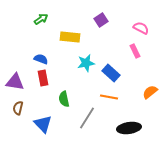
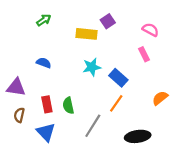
yellow rectangle: (70, 37) -> (86, 34), moved
red rectangle: (43, 78) -> (47, 104), moved
orange line: (109, 97) -> (116, 103), turned -66

